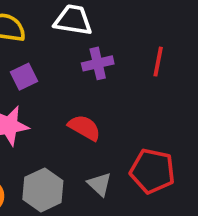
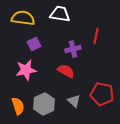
red line: (158, 62) -> (96, 36), moved
purple cross: (98, 63) -> (73, 49), moved

